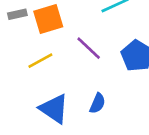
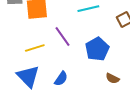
yellow line: (40, 61) -> (35, 48), moved

